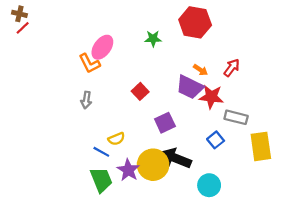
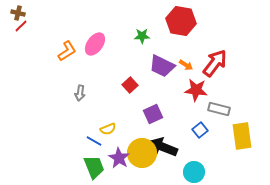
orange L-shape: (89, 63) -> (67, 51), moved, turned -95
red arrow: (232, 68) -> (215, 63), size x1.6
purple trapezoid: (190, 87) -> (162, 66), moved

